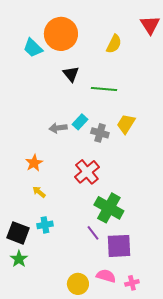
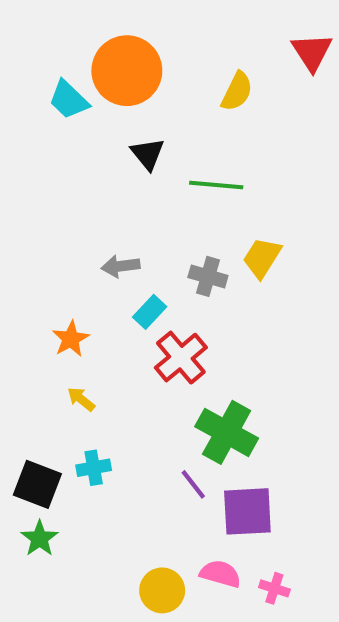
cyan rectangle: (80, 122) -> (150, 312), moved
pink cross: (132, 283) -> (274, 588), turned 32

